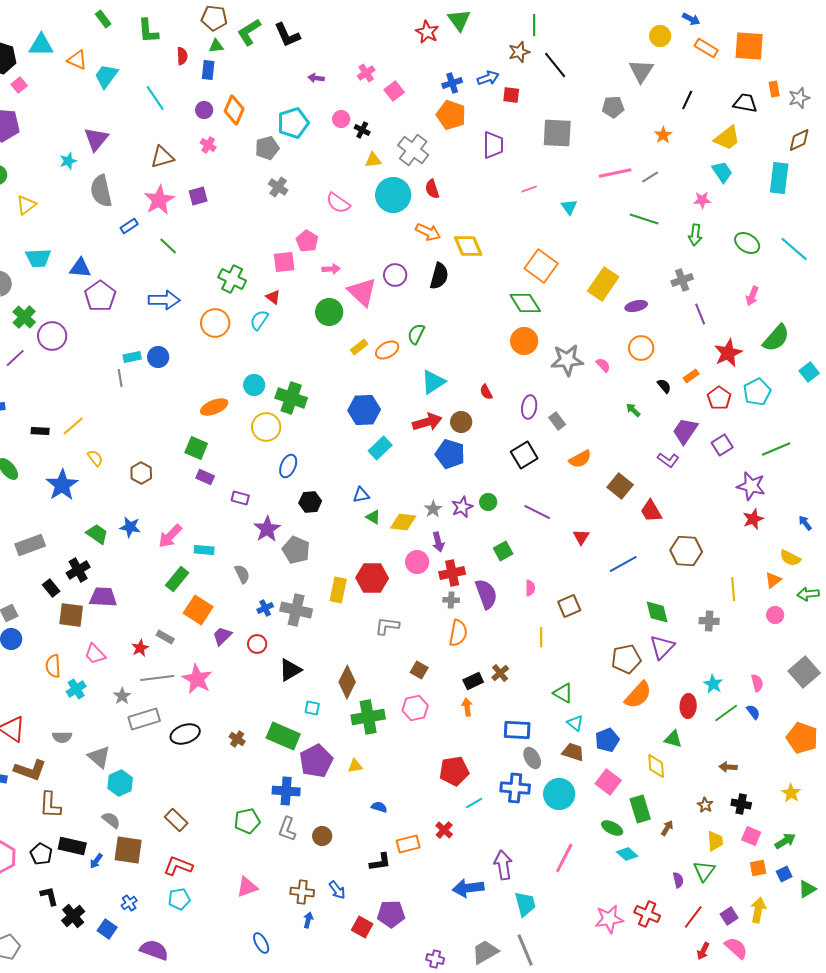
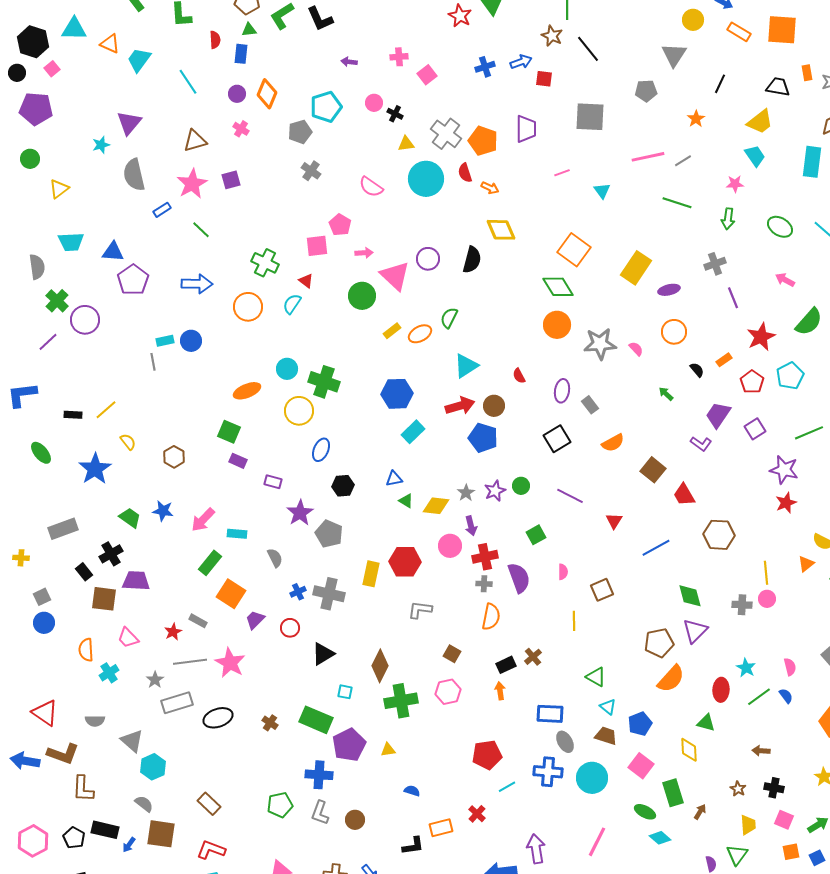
brown star: (519, 52) -> (552, 36), turned -30
pink cross: (366, 73) -> (399, 57), turned 30
orange pentagon: (451, 115) -> (483, 141), moved
orange arrow: (428, 232) -> (490, 188), moved, size x0.7
pink arrow: (752, 296) -> (785, 280), turned 96
pink circle: (775, 615) -> (767, 599), moved

